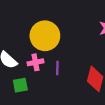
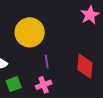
pink cross: (35, 62) -> (44, 85), moved

